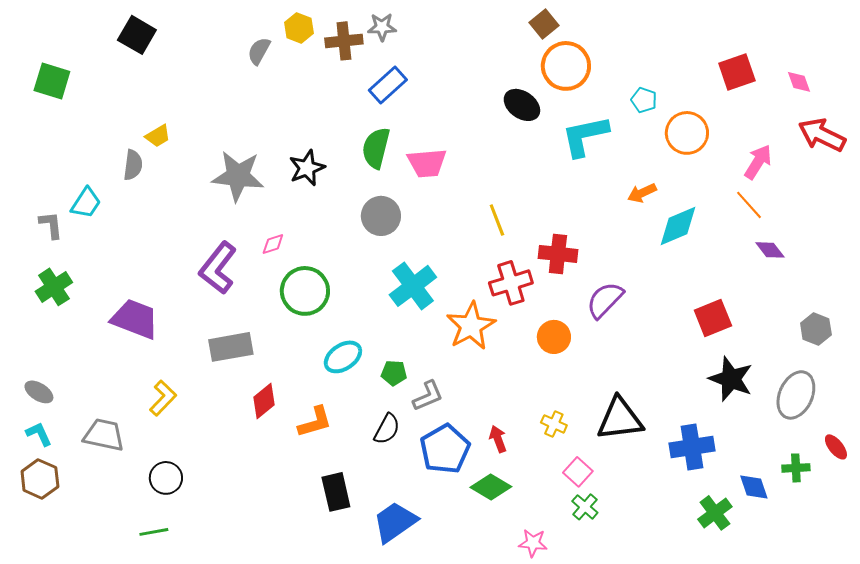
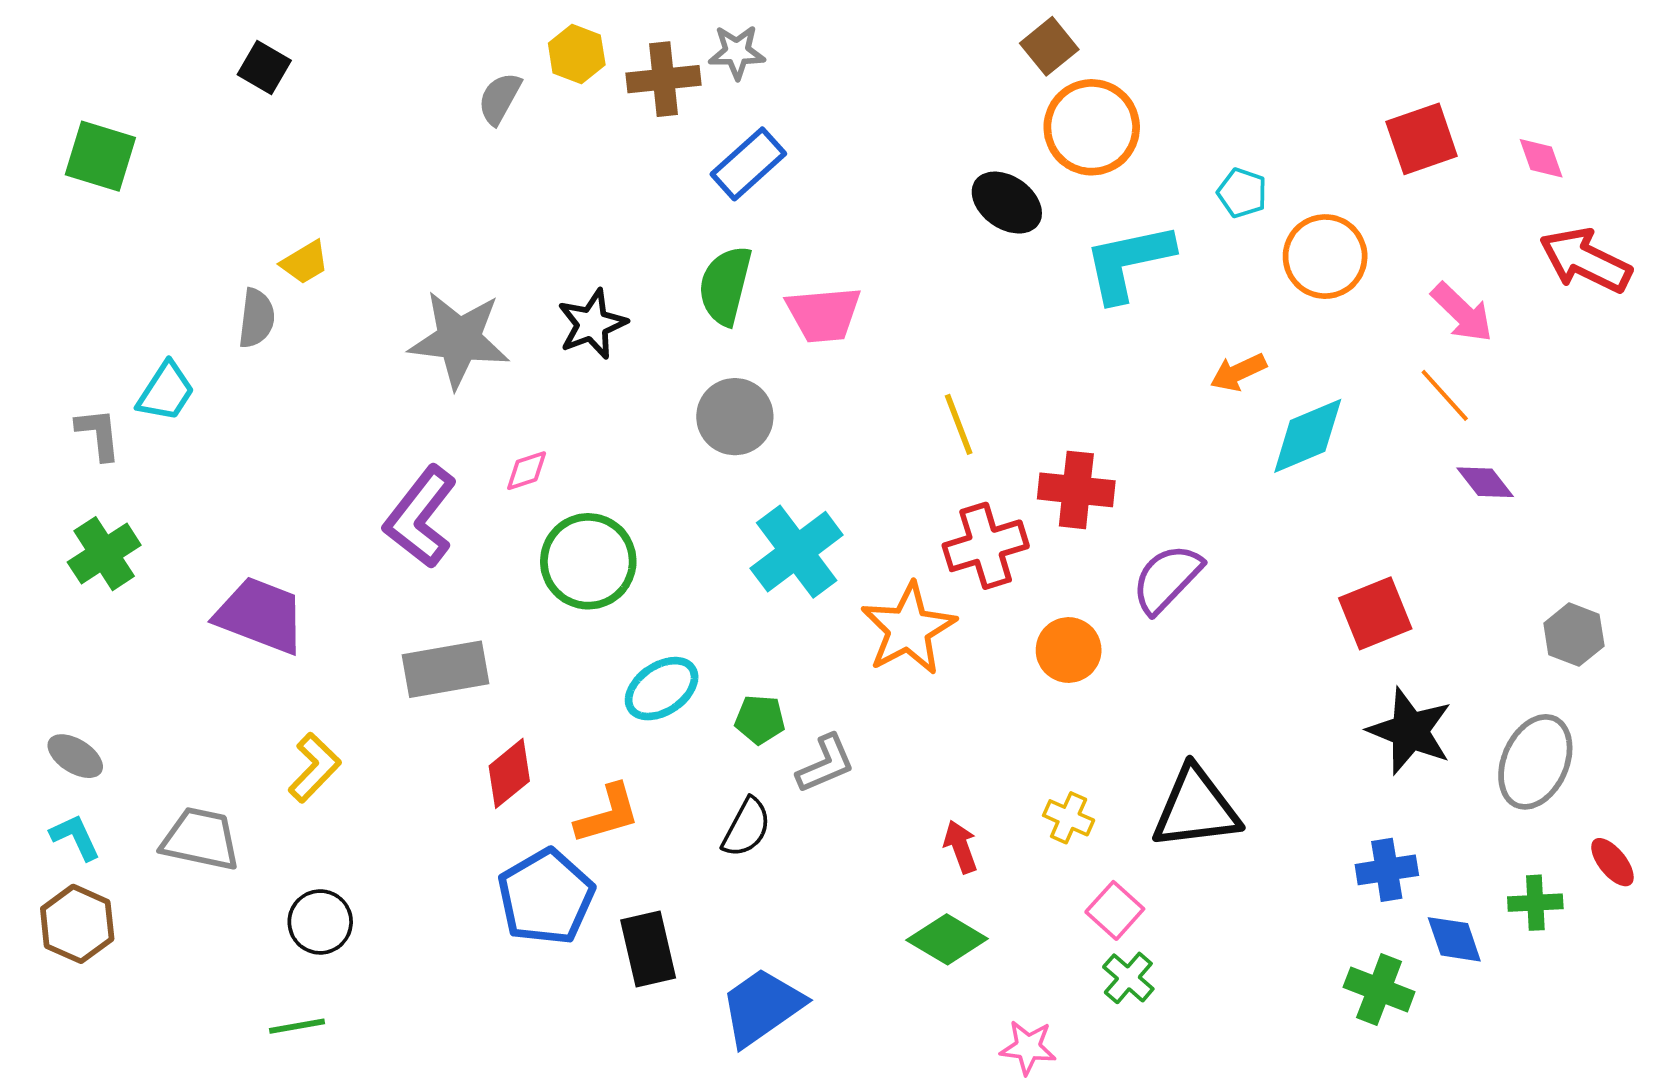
black square: (137, 35) -> (264, 68), size x0.7
pink arrow: (758, 162) -> (1462, 312), turned 102
blue cross: (692, 447) -> (1387, 870), moved, size x0.7
blue pentagon: (445, 449) -> (546, 897), moved
green cross: (715, 513) -> (1379, 989), turned -32

